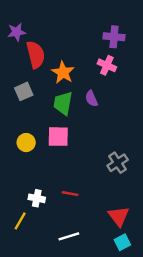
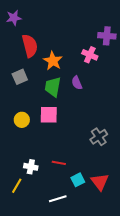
purple star: (17, 32) -> (14, 18), moved
purple cross: (114, 37) -> (107, 36), moved
cyan square: (122, 242) -> (78, 180), moved

